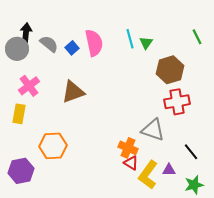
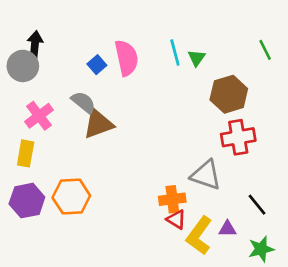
gray semicircle: (49, 44) -> (83, 102), moved
orange cross: (128, 148) -> (172, 199), turned -30
purple hexagon: (21, 171) -> (27, 201), moved

